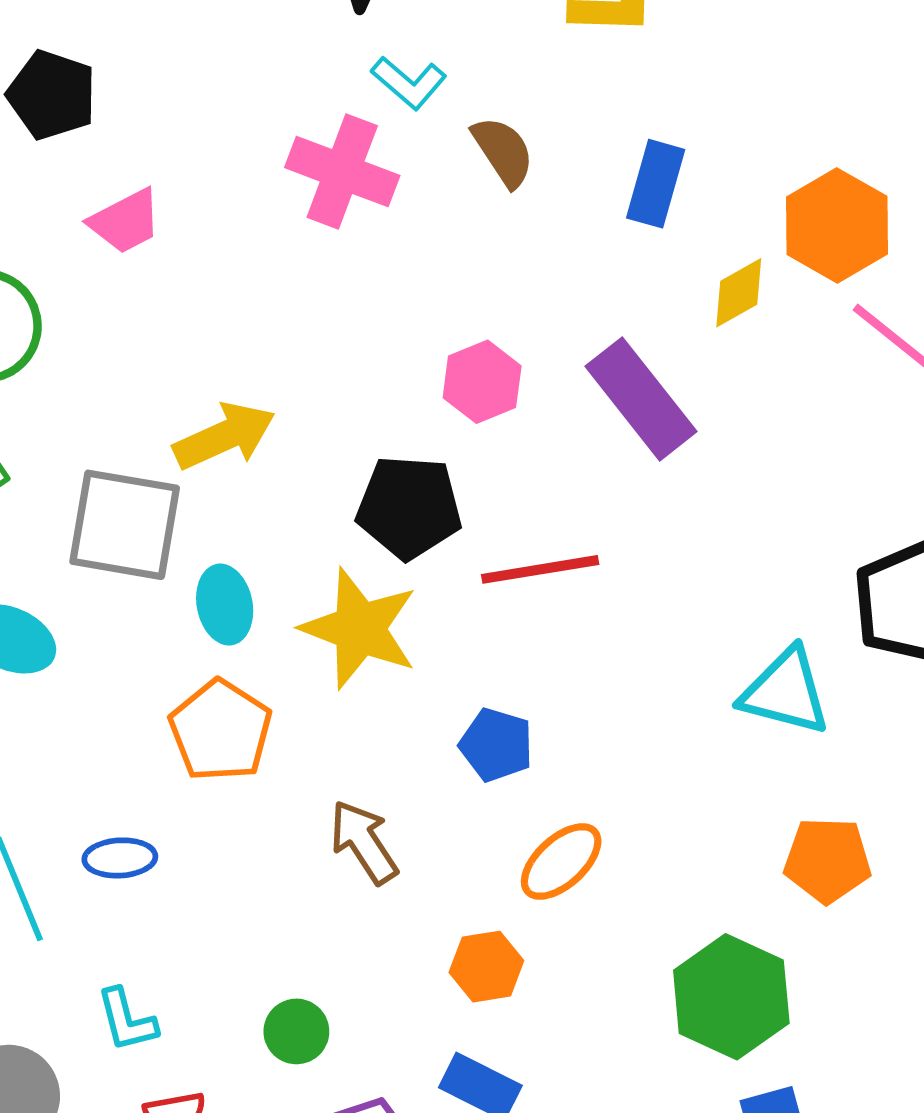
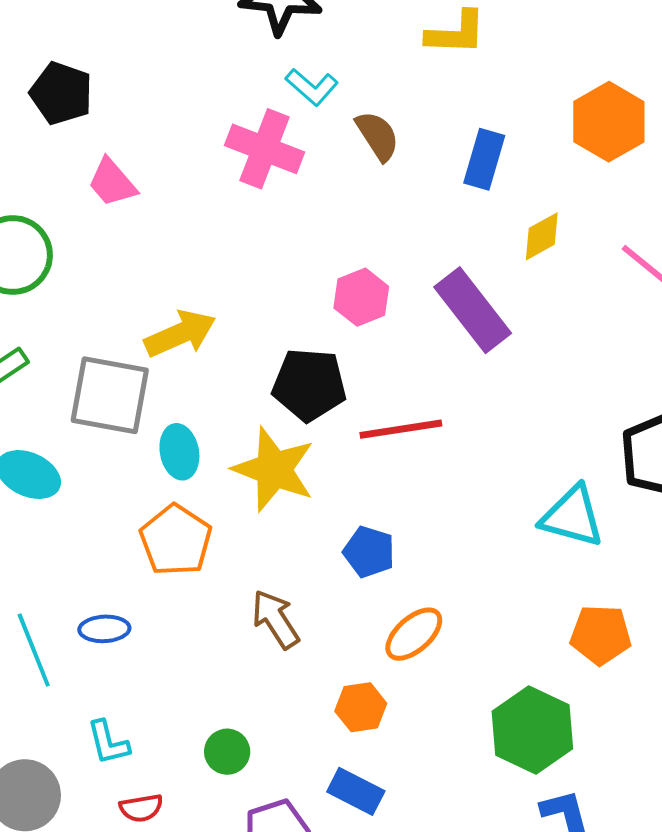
pink trapezoid: (125, 221) -> (112, 182), turned 76
orange hexagon: (837, 225) -> (609, 122), moved

